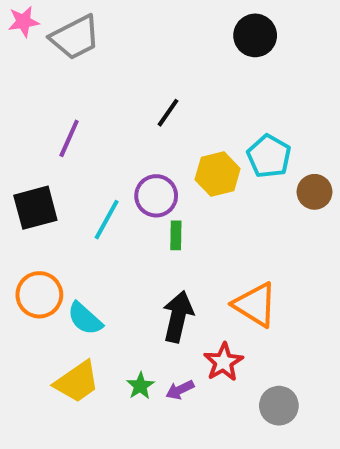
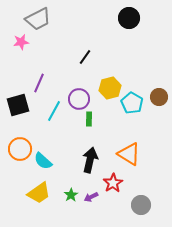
pink star: (24, 22) -> (21, 42), moved
purple line: (69, 138) -> (39, 83), moved
cyan pentagon: (269, 156) -> (132, 103), moved

